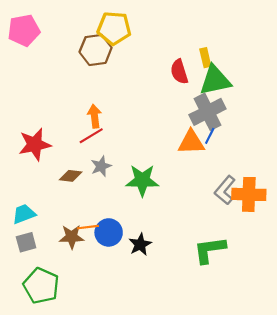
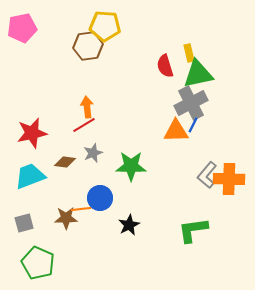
cyan trapezoid: (24, 214) -> (30, 176), moved, size x1.4
blue circle: (109, 232) -> (100, 198), moved

